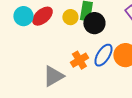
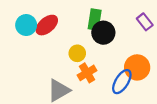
yellow circle: (70, 17) -> (77, 53), moved
blue ellipse: (103, 55) -> (122, 82), moved

